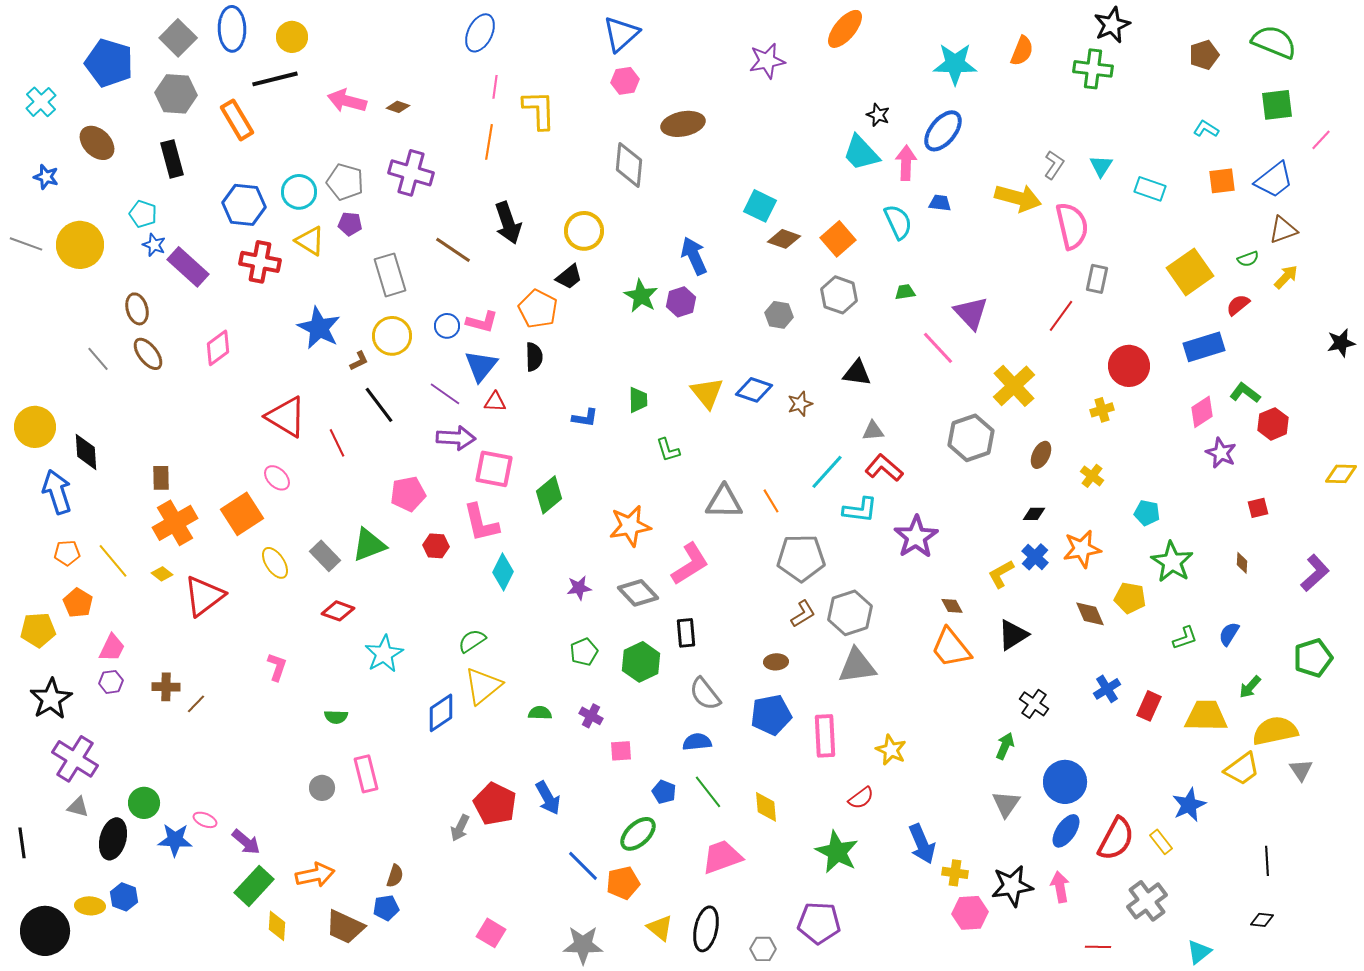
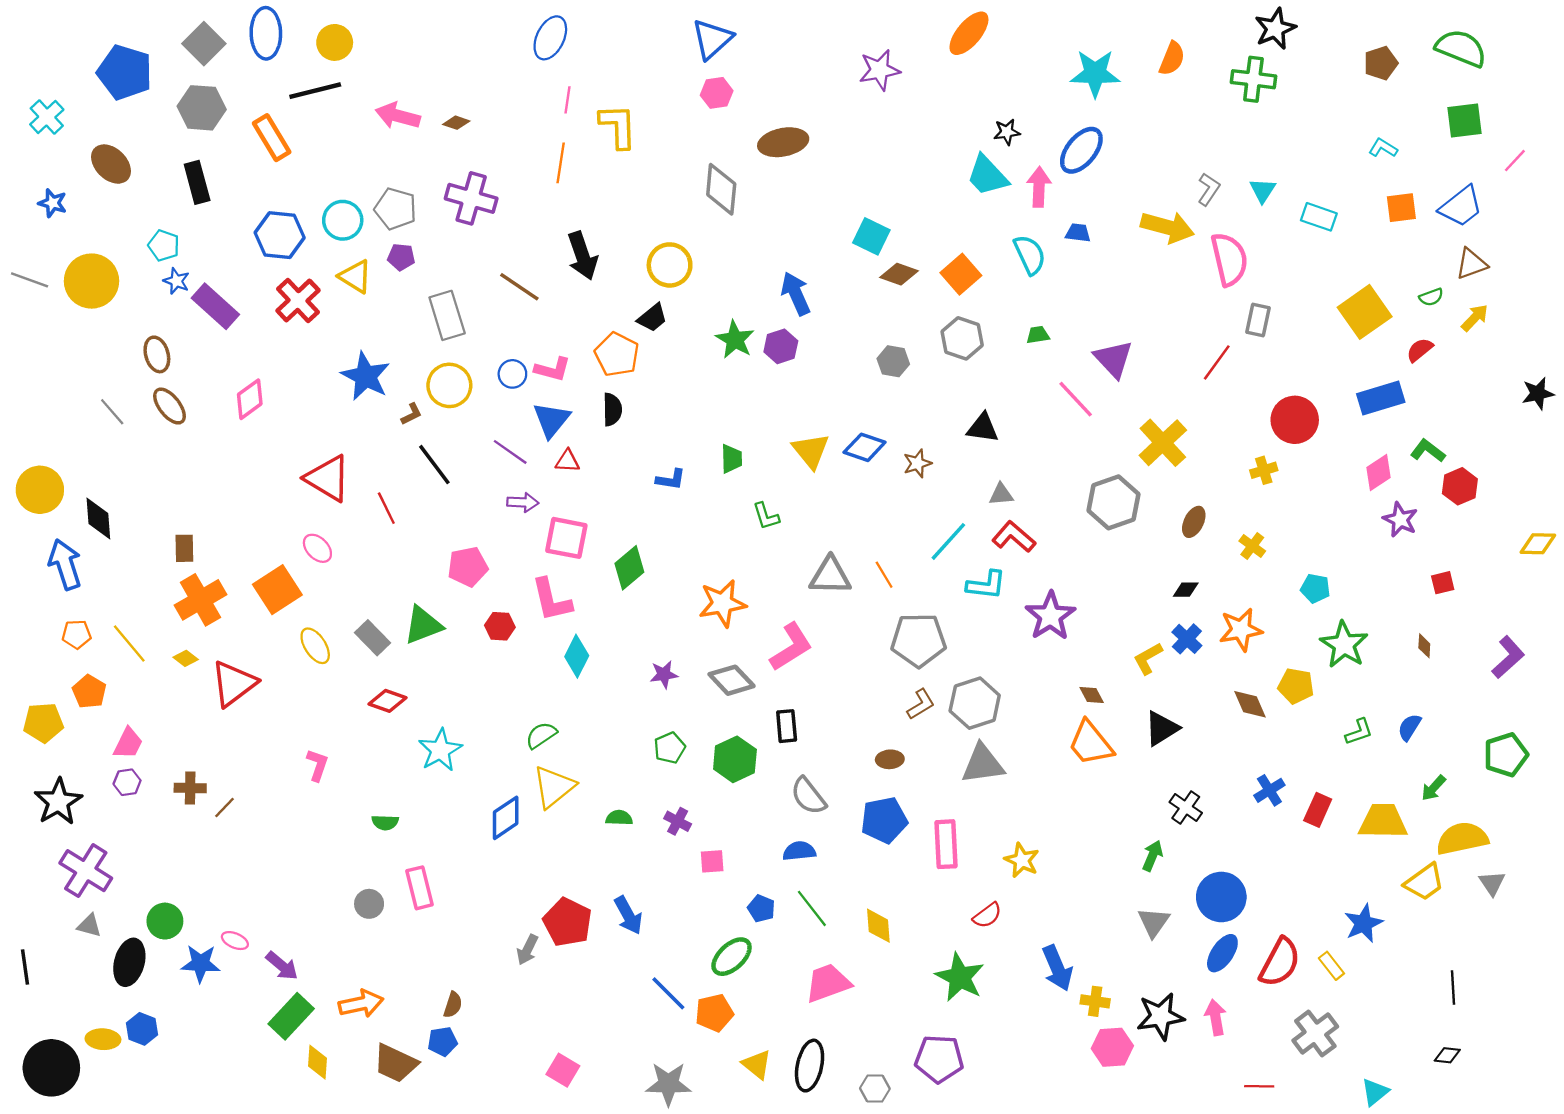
black star: (878, 115) -> (1007, 132), turned -30
red cross: (260, 262) -> (298, 301), turned 36
purple arrow: (456, 438) -> (523, 502), size x0.7

